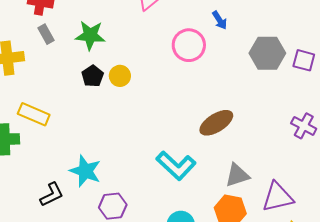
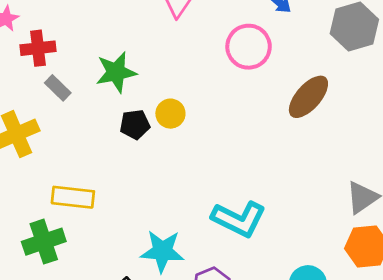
black pentagon: (93, 76) -> (135, 124), turned -30
brown ellipse: (216, 123) -> (308, 97), moved
cyan L-shape: (176, 166) -> (239, 219), moved

